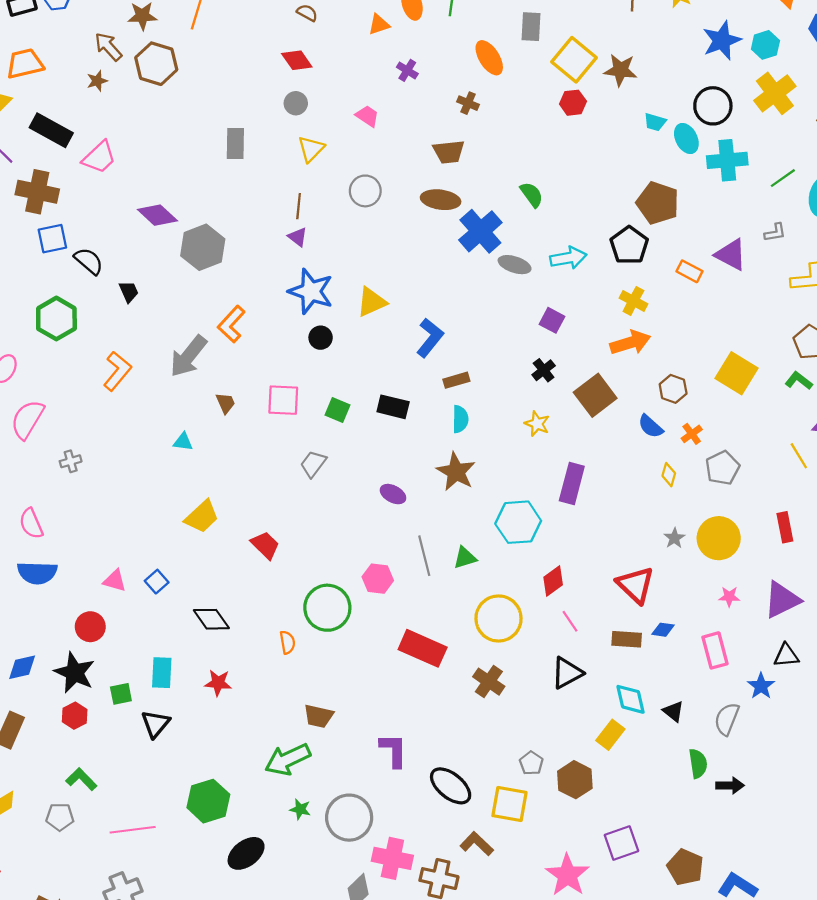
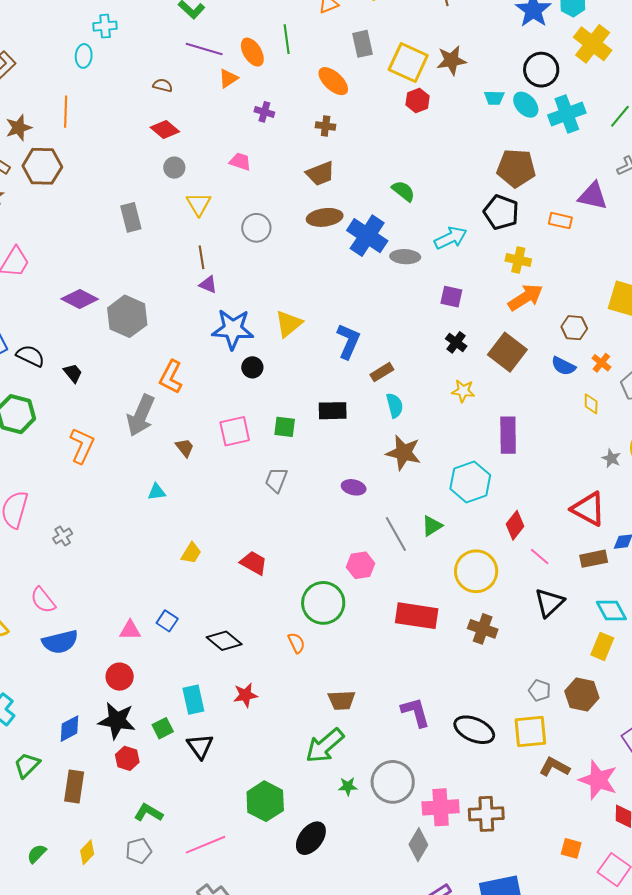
yellow trapezoid: (202, 517) -> (191, 553), size x0.7
brown L-shape: (477, 844) -> (554, 767), moved

